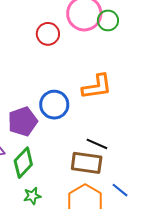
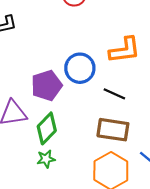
black line: (97, 144) -> (114, 94), moved
green star: (32, 196) -> (46, 159), moved

